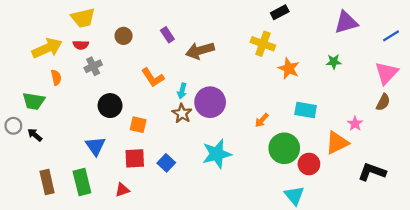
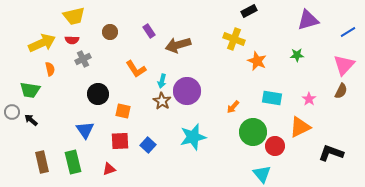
pink star: (355, 124) -> (309, 99), moved

